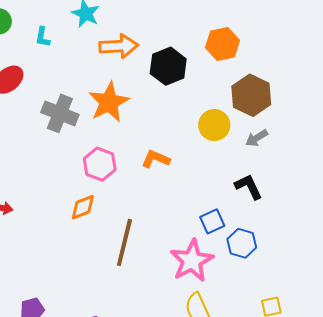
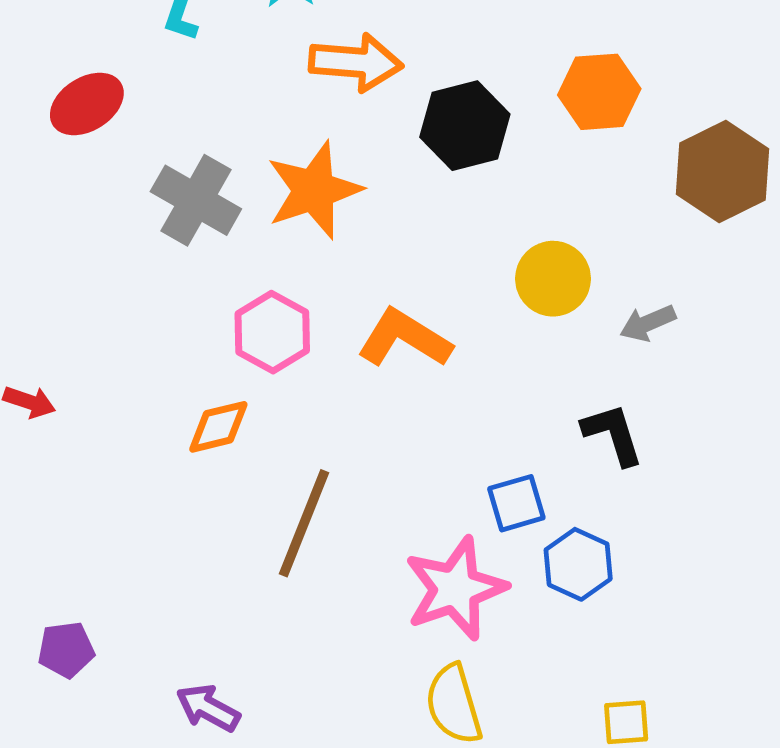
brown hexagon: (251, 95) -> (722, 172), moved
orange L-shape: (156, 159) -> (405, 338), size x1.4

